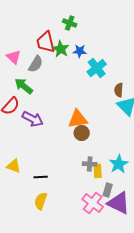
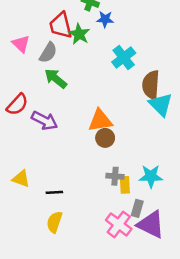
blue star: (80, 51) -> (105, 19), moved
green arrow: (24, 86) -> (56, 79), moved
brown semicircle: (119, 90) -> (151, 85), size x1.6
cyan star: (119, 164) -> (151, 176), turned 30

